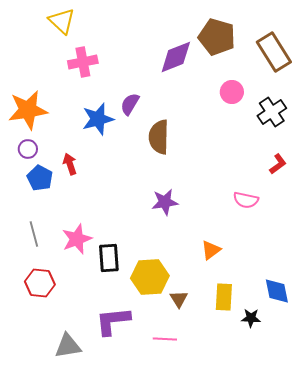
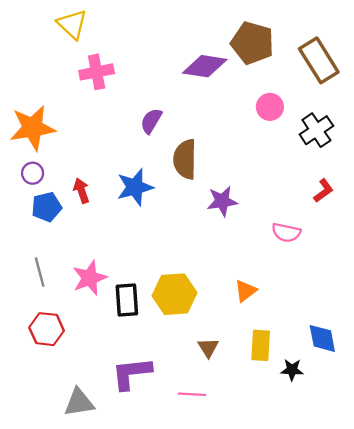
purple diamond: (176, 57) -> (205, 66), turned 30
blue star: (98, 119) -> (135, 187), moved
blue pentagon: (40, 178) -> (47, 207), turned 30
purple star: (165, 202) -> (222, 201), moved
yellow hexagon: (150, 277) -> (175, 294), moved

